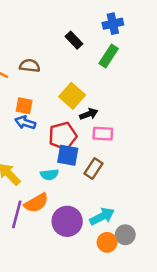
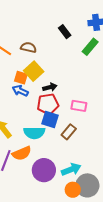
yellow square: (72, 96) -> (34, 71), moved
black arrow: (89, 114) -> (50, 87), moved
cyan semicircle: (49, 175) -> (34, 133), size x1.5
gray circle: (125, 235) -> (87, 185), size x1.5

